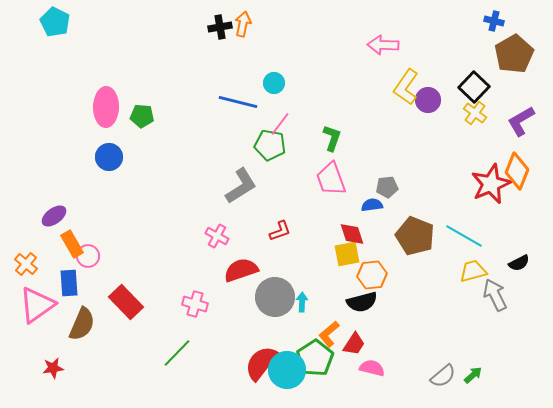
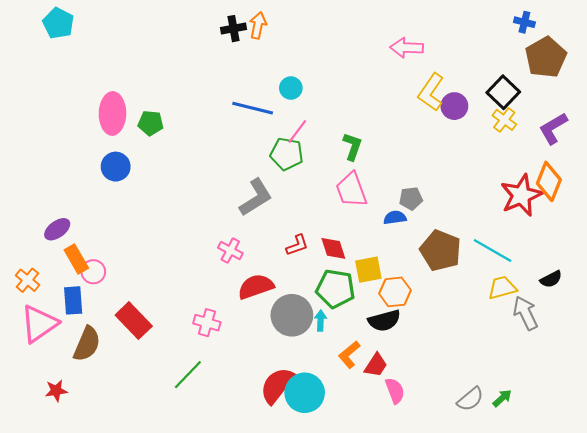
red diamond: (352, 234) -> (333, 248), moved
green pentagon: (315, 358) -> (335, 289), moved, turned -30
pink semicircle: (372, 368) -> (395, 391), turned 55

